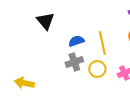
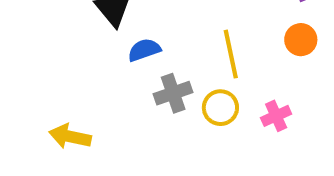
blue semicircle: (76, 41) -> (144, 50), moved

